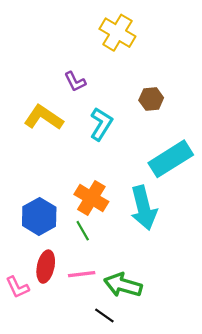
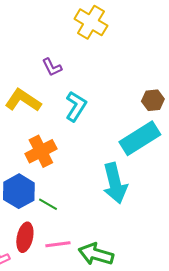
brown hexagon: (151, 99) -> (153, 100), moved
orange cross: (91, 198) -> (41, 151), moved, turned 32
green line: (83, 231) -> (48, 204), moved, turned -30

